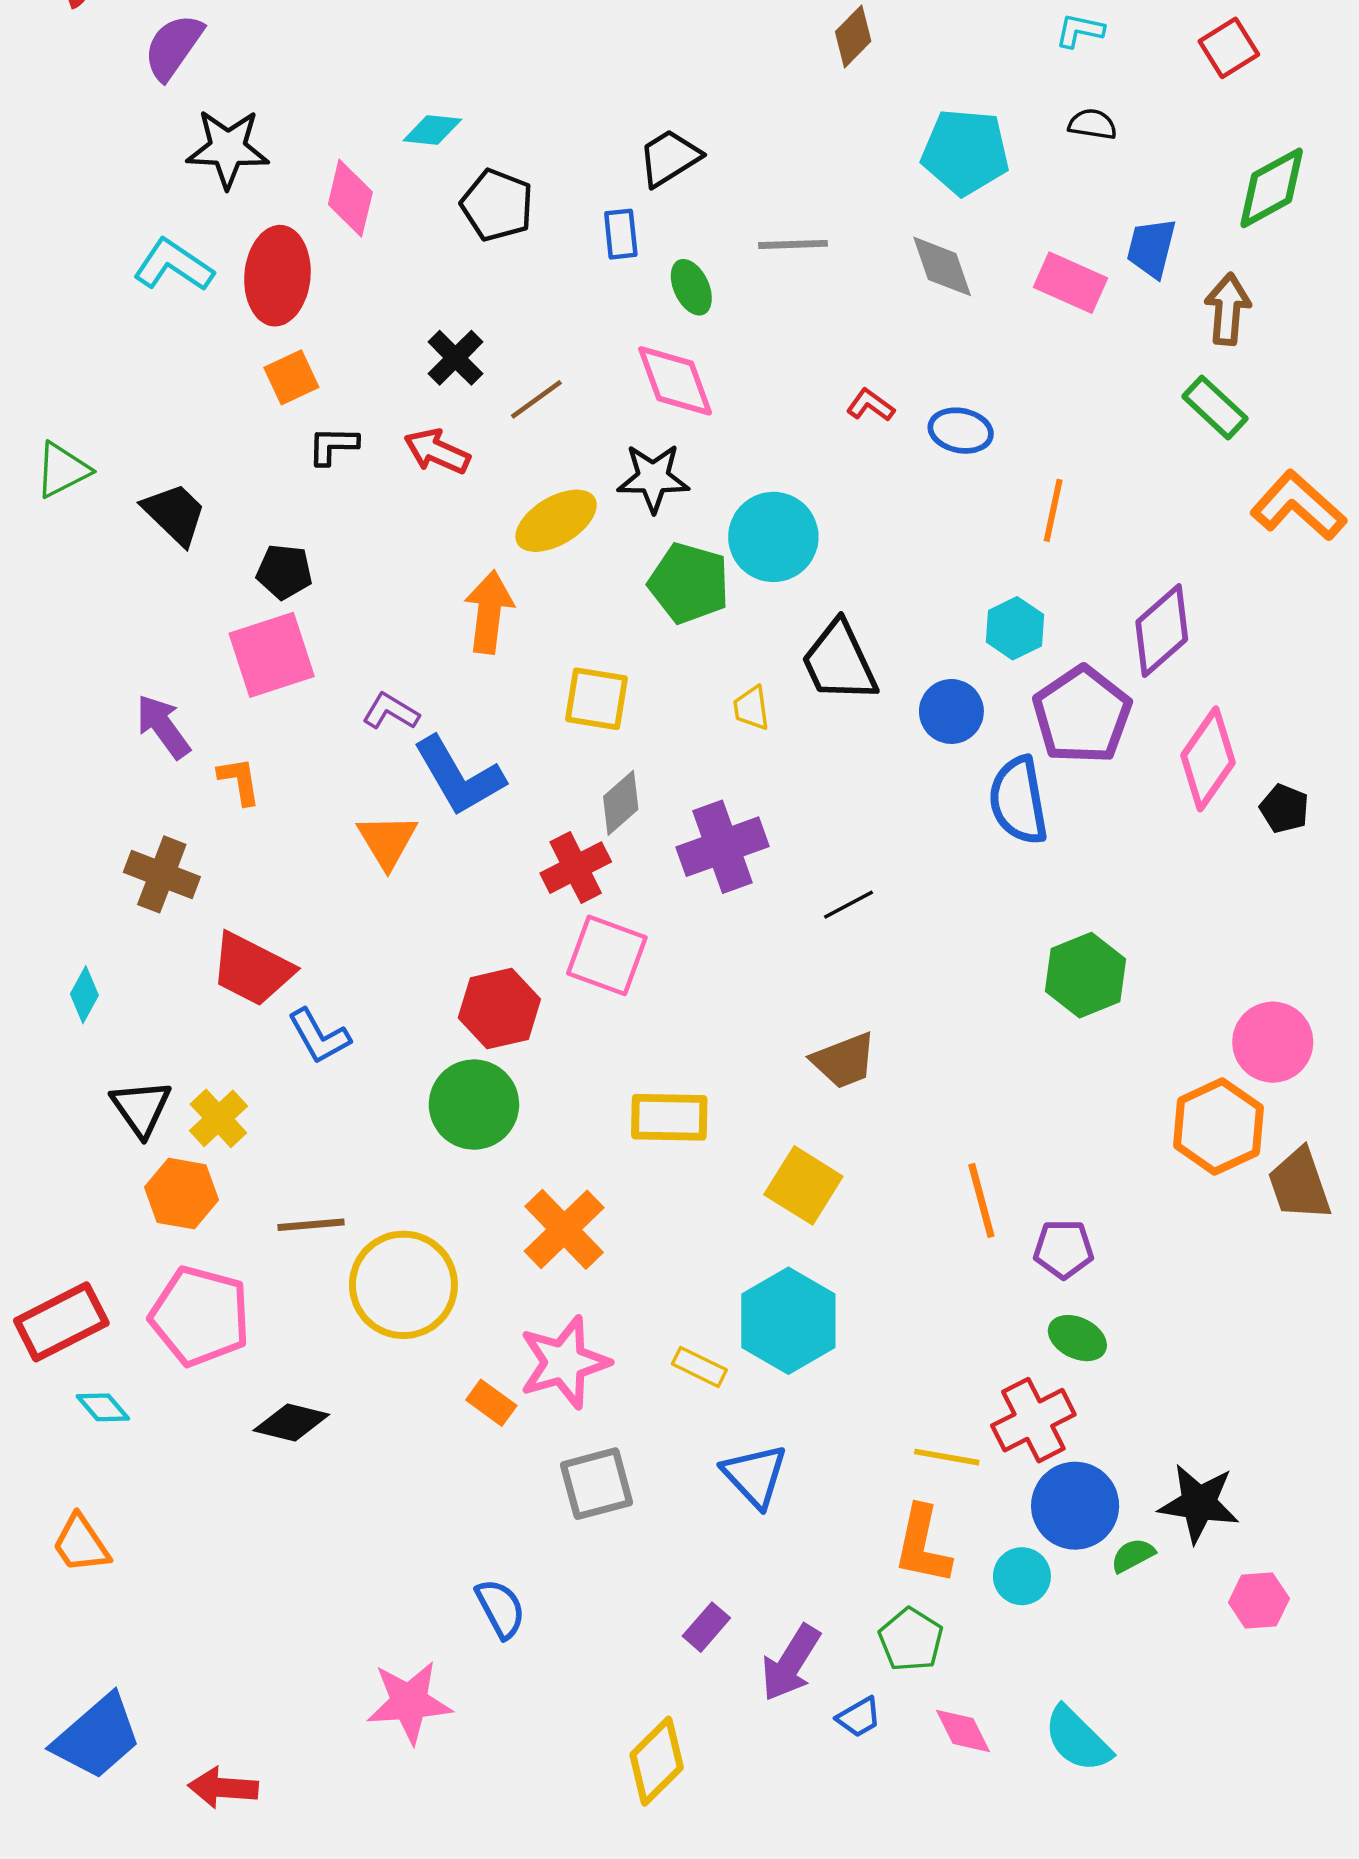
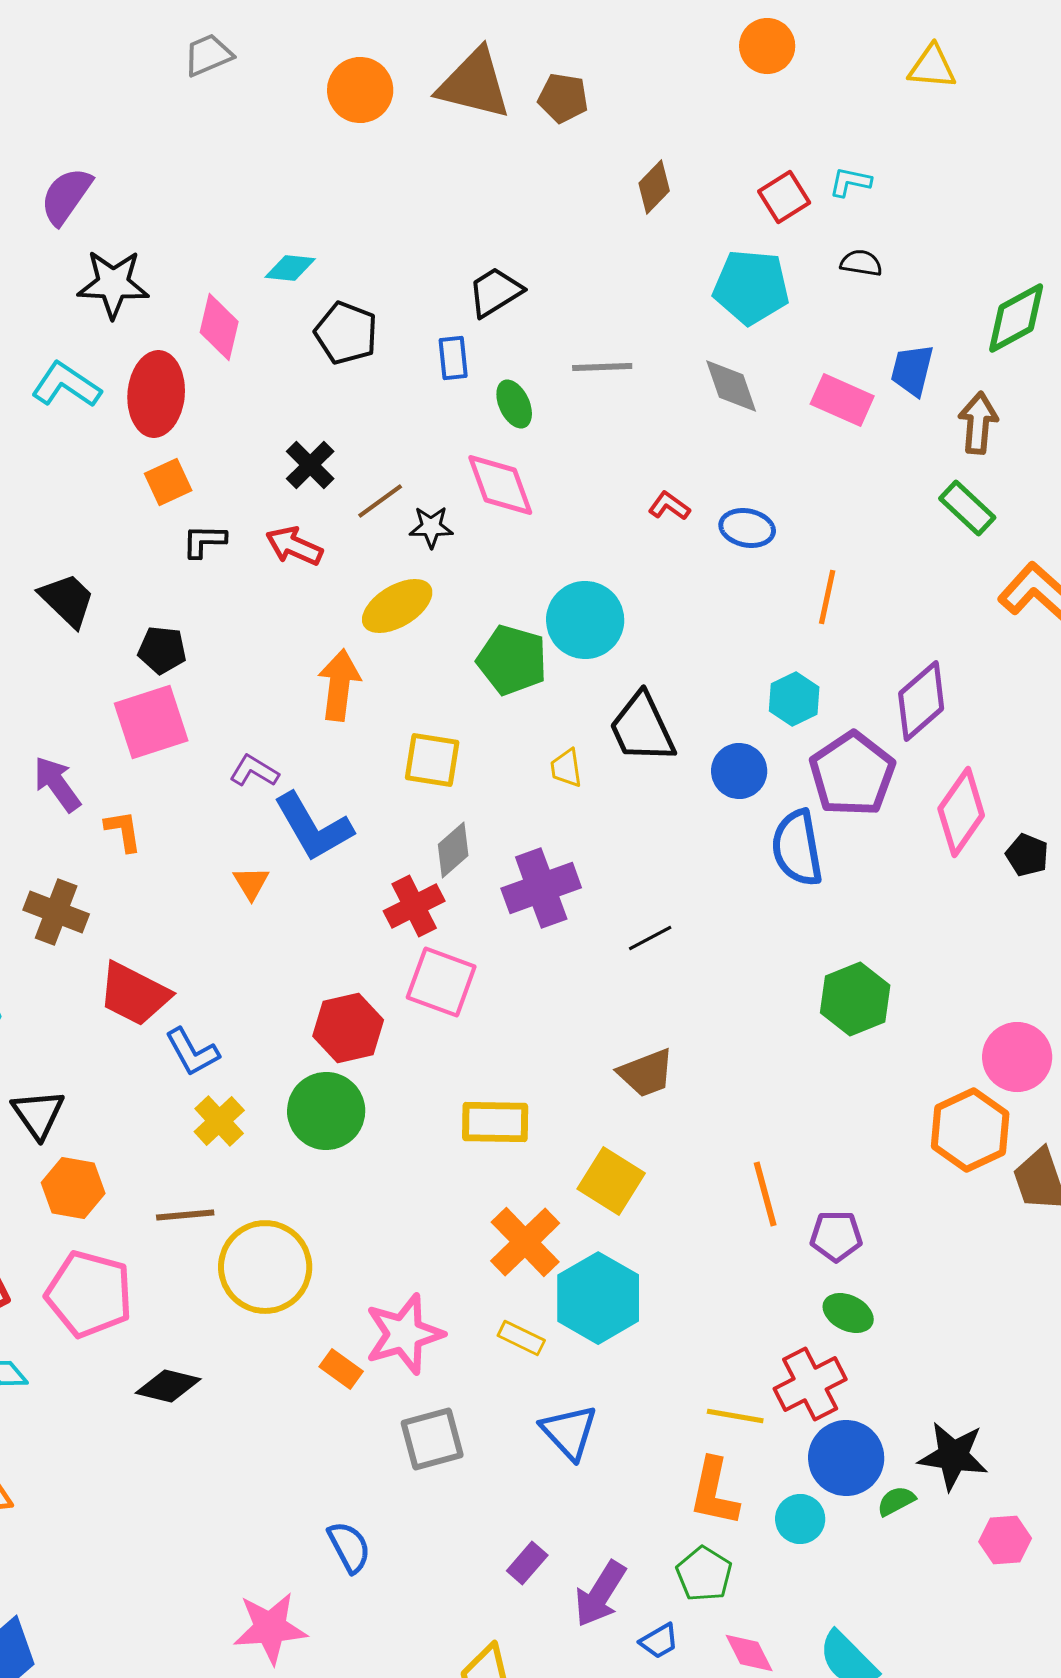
red square: (1229, 48) -> (784, 197), moved
black star: (653, 478) -> (431, 527), moved, size x0.7
orange triangle: (387, 841) -> (251, 883), size x0.7
yellow cross: (218, 1118) -> (219, 1121), moved
orange cross: (564, 1229) -> (525, 1242), moved

